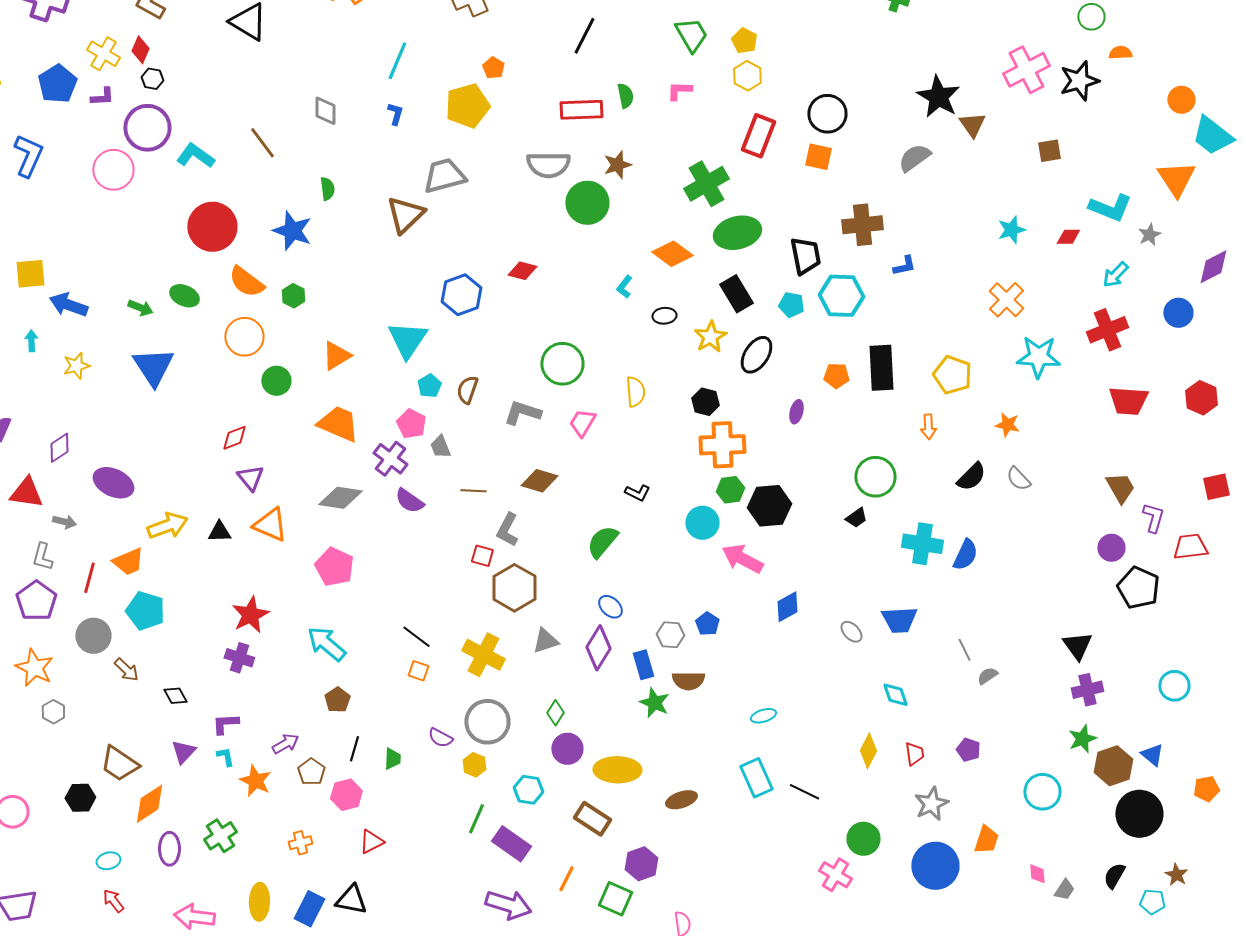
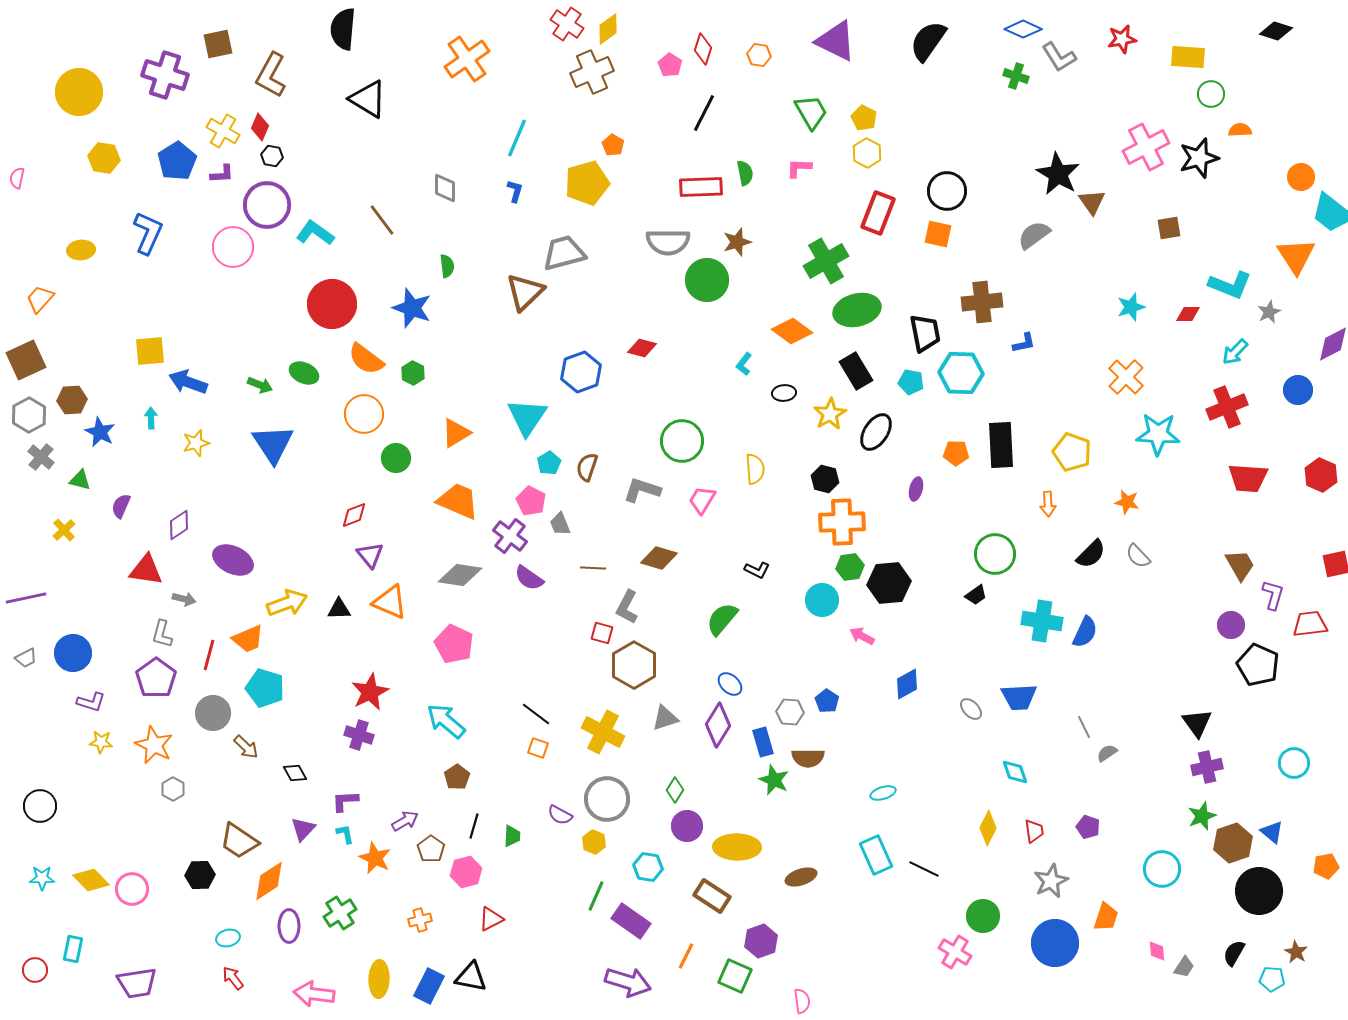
pink arrow: (742, 559) -> (862, 636), size x0.6

